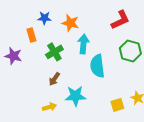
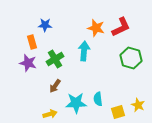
orange star: (70, 23) -> (96, 28), moved
purple star: (13, 56) -> (28, 63), moved
cyan semicircle: (97, 66) -> (98, 99), moved, size x0.6

